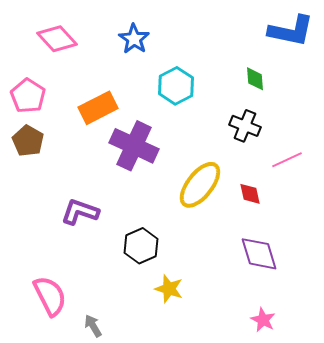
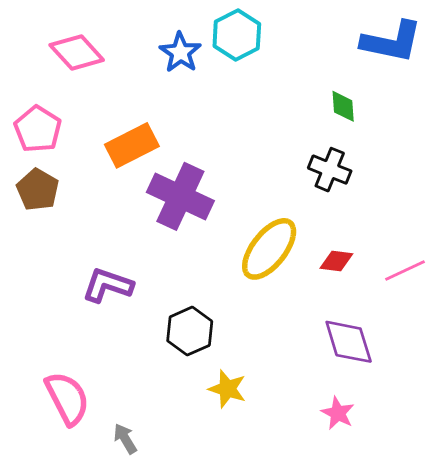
cyan hexagon: (176, 86) -> (237, 35), moved
pink line: (287, 160) -> (405, 270), moved
red diamond: (250, 194) -> (336, 261), turned -70
pink star: (263, 320) -> (338, 413), moved

